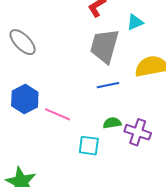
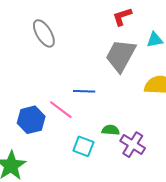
blue line: (108, 85) -> (84, 91), moved
blue hexagon: (25, 99) -> (31, 120), moved

